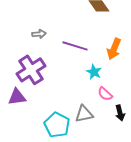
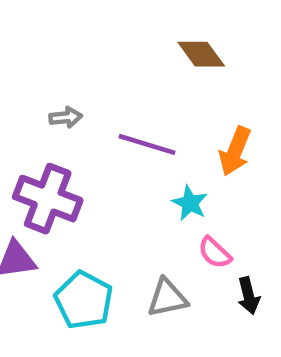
purple cross: (31, 70) -> (48, 199), turned -36
cyan pentagon: (57, 125) -> (84, 300), moved

